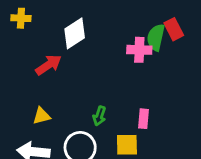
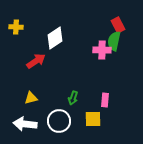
red rectangle: (174, 29) -> (118, 25), moved

